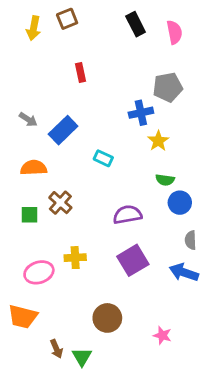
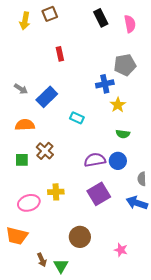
blue circle: (180, 203) -> (118, 161), moved

